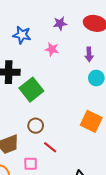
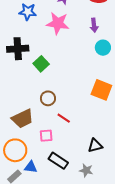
pink star: (52, 49) -> (58, 23), size x1.6
green square: (31, 90) -> (41, 64), size x0.7

